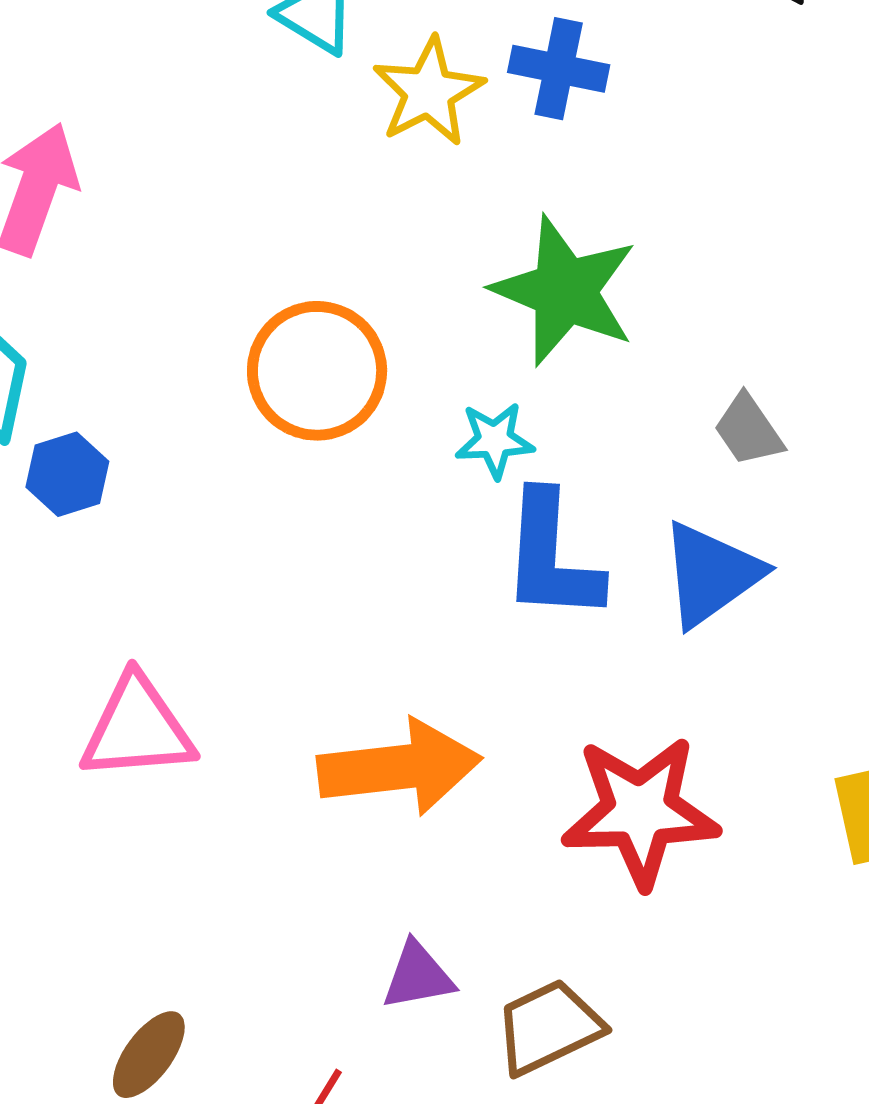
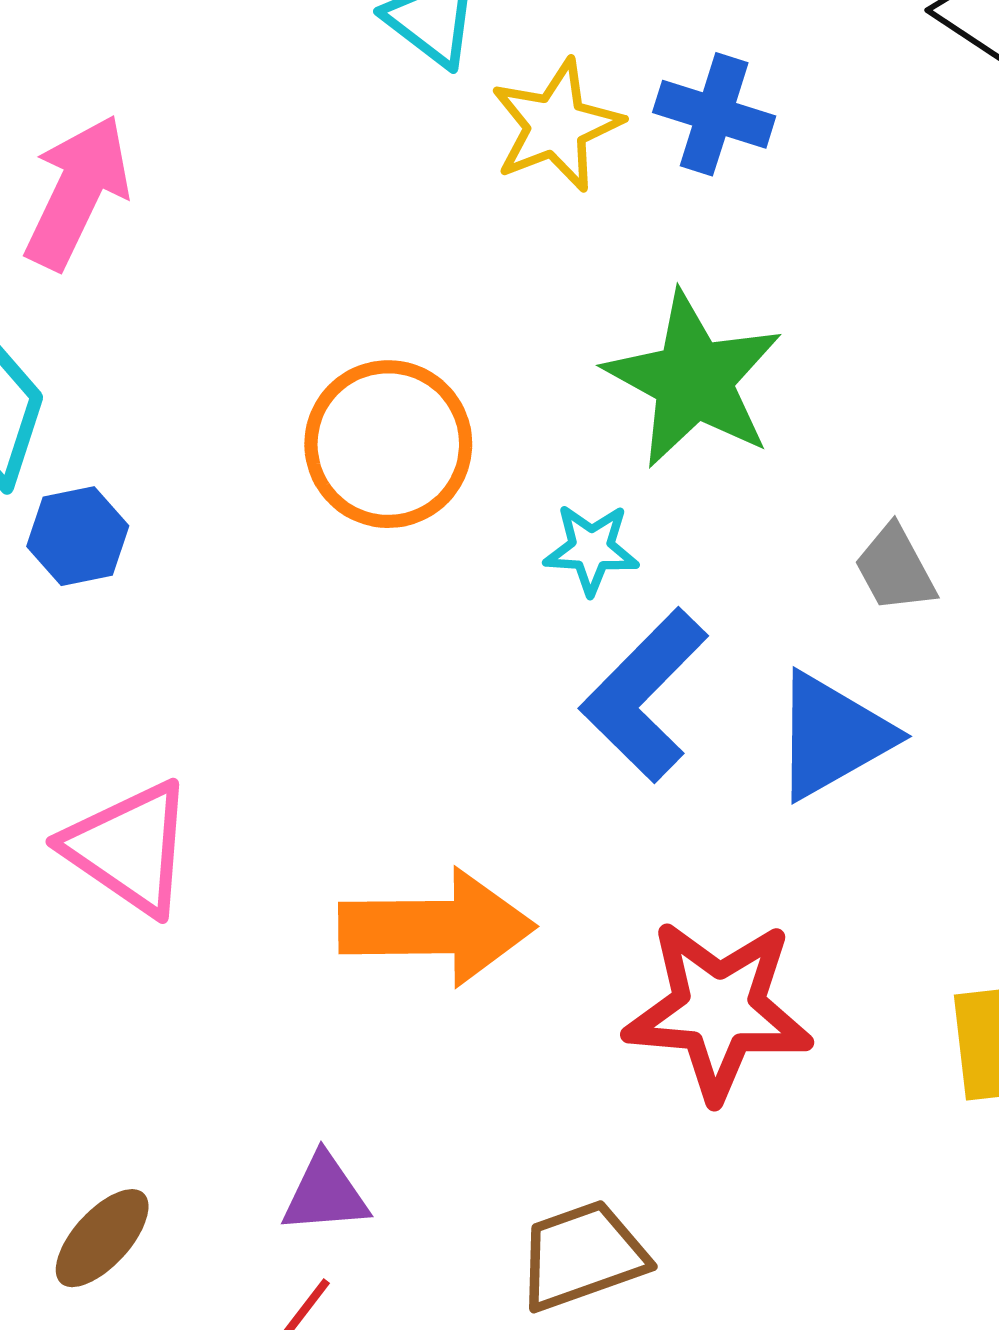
blue L-shape: (551, 557) -> (644, 695), turned 35
pink triangle: (137, 728) -> (129, 848), turned 33
purple triangle: (418, 976) -> (325, 1194), moved

